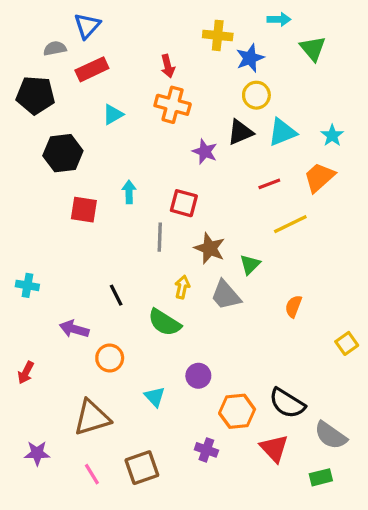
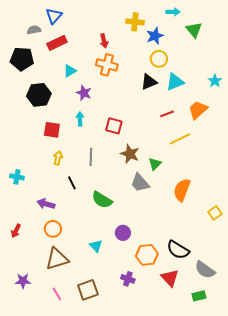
cyan star: (332, 135) -> (215, 81), moved
purple star: (205, 152) -> (84, 93), moved
gray line: (160, 237) -> (91, 157), moved
yellow arrow: (182, 287) -> (58, 158), moved
orange semicircle: (293, 306) -> (182, 190), size x1.6
orange circle: (110, 358) -> (53, 229), moved

